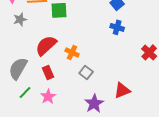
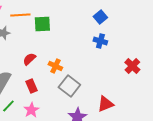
red semicircle: (46, 45) -> (29, 59), size x0.6
gray square: (86, 72) -> (69, 86), size x1.5

